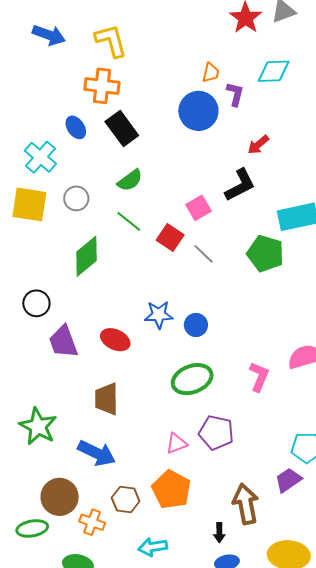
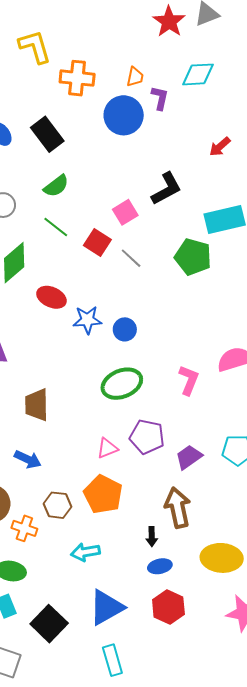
orange cross: (102, 86) -> (77, 78), moved
red arrow: (258, 145) -> (220, 147), moved
red ellipse: (115, 340) -> (51, 297), moved
blue arrow: (97, 453) -> (28, 459), size x0.7
purple trapezoid: (288, 480) -> (189, 457), moved

